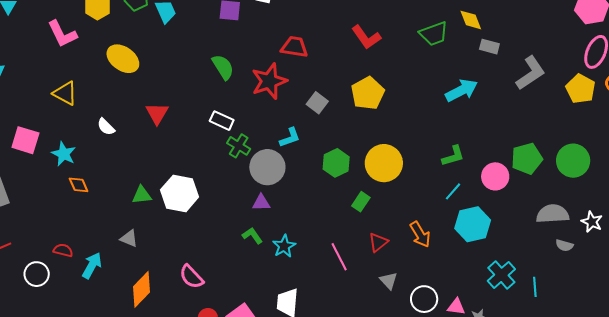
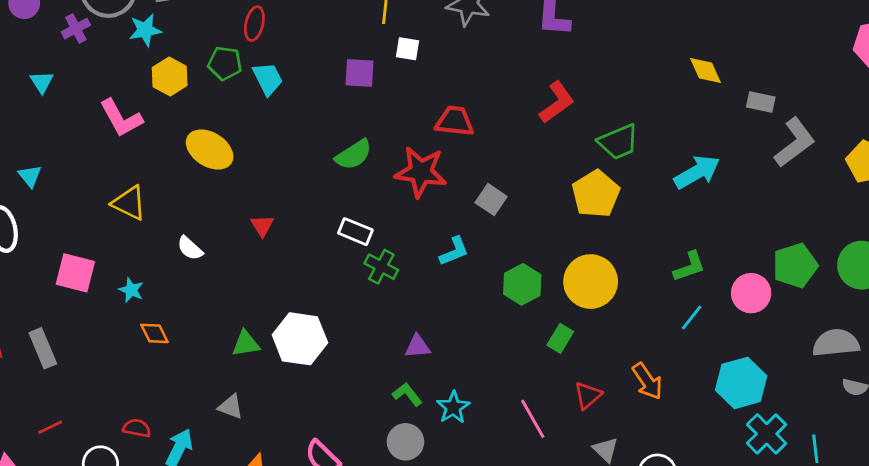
green trapezoid: (434, 34) -> (618, 142), moved
red L-shape: (366, 37) -> (557, 102), turned -88
gray rectangle: (489, 47) -> (761, 102), moved
green semicircle: (223, 67) -> (354, 155), turned 92
red star: (269, 81) -> (421, 172), turned 30
yellow pentagon: (368, 93) -> (596, 194), moved
red triangle: (157, 113) -> (262, 226), size x0.7
cyan star: (64, 154) -> (131, 290), size x0.7
gray circle: (267, 167) -> (405, 442), moved, size x0.7
cyan hexagon: (473, 224) -> (741, 383), moved

